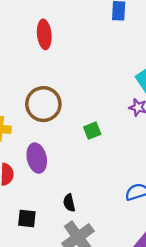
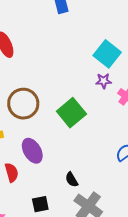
green square: (92, 131) -> (71, 113), size x1.8

